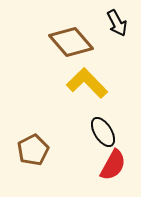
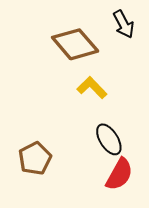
yellow L-shape: (87, 83) -> (92, 88), size x0.7

